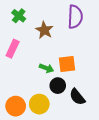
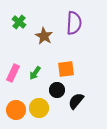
pink rectangle: (13, 49) -> (13, 73), moved
green arrow: (46, 68) -> (35, 73), moved, turned 104
black semicircle: (77, 97) -> (76, 101), turned 78

